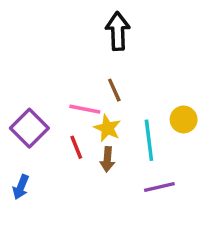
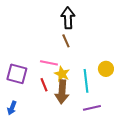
brown line: (114, 90) -> (66, 41), moved
purple square: (29, 128) -> (17, 74), turned -30
brown arrow: (107, 159) -> (62, 92), size x1.6

